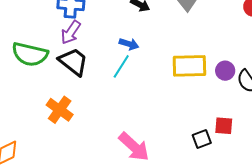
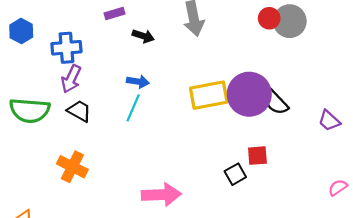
black trapezoid: (73, 62) -> (79, 111), size x0.7
purple circle: (225, 71) -> (249, 94), size x2.0
pink arrow: (134, 147) -> (161, 195), turned -36

